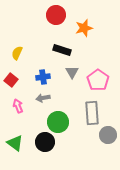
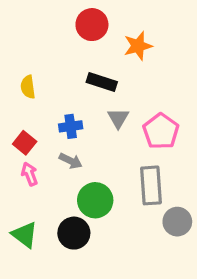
yellow semicircle: (17, 53) -> (28, 87), turned -32
red square: (11, 80) -> (25, 143), moved
gray arrow: (43, 98) -> (71, 161), turned -144

